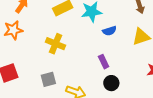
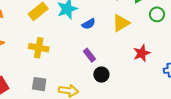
gray square: (48, 79) -> (39, 84), turned 35

